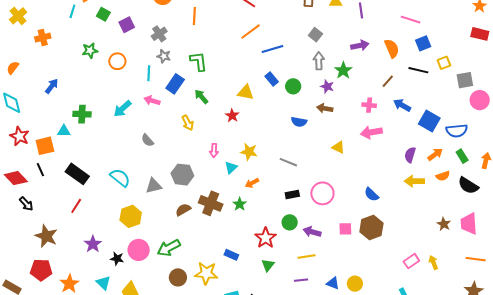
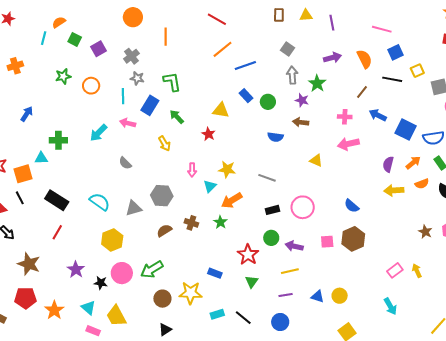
orange arrow: (252, 183) -> (232, 200), size x1.5
brown cross: (211, 203) -> (191, 223), size x0.6

